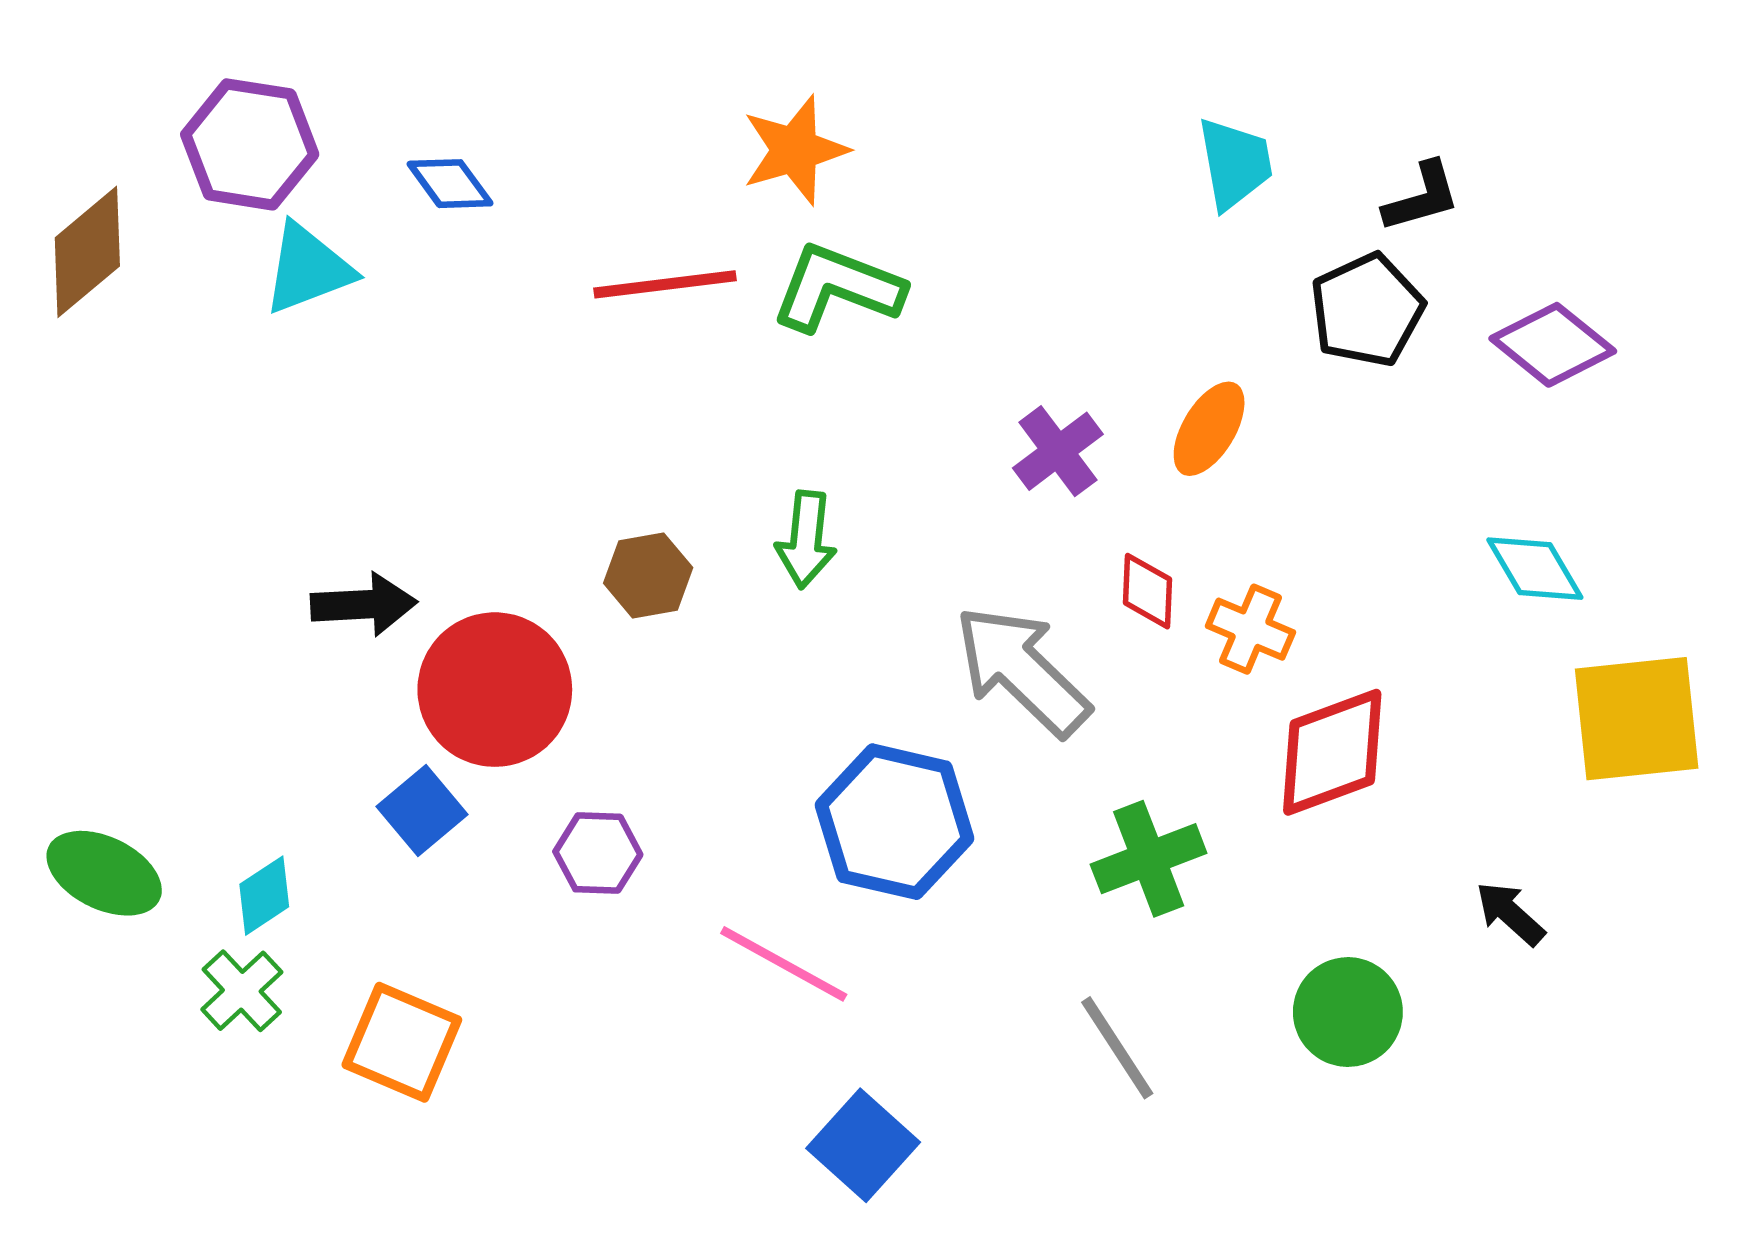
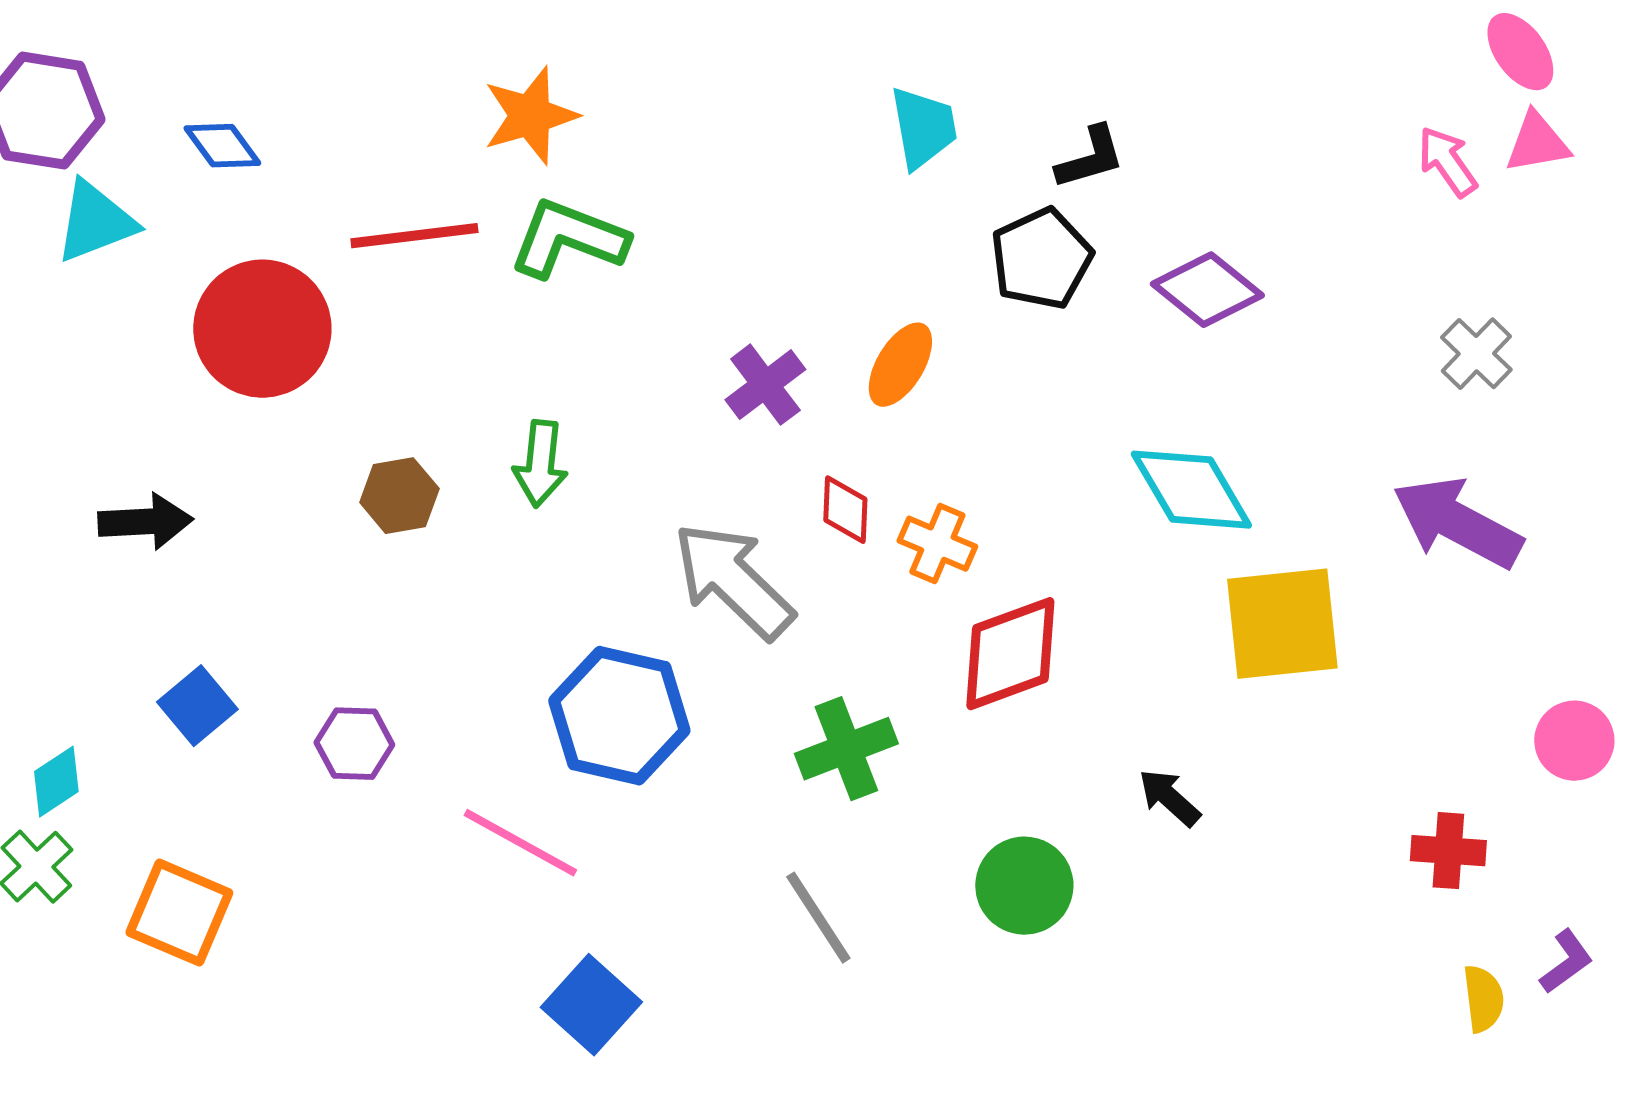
cyan diamond: (1535, 569) -> (1191, 490), size x1.4
red circle: (495, 690) -> (262, 329), moved

